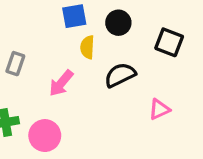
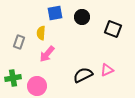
yellow semicircle: (87, 47) -> (41, 33), moved
black semicircle: (120, 75) -> (83, 75), moved

